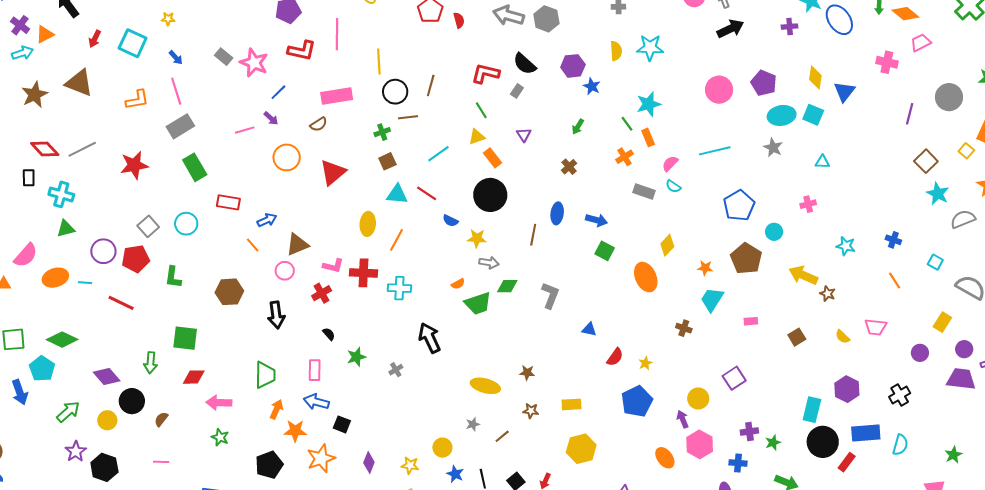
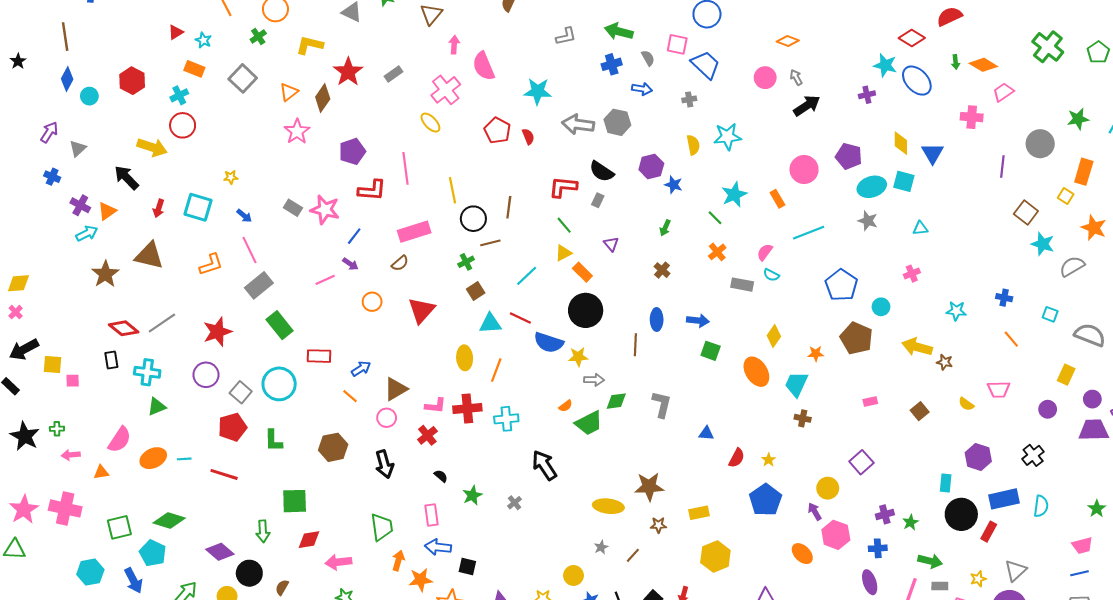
orange rectangle: (648, 137) -> (777, 199), moved
orange circle: (287, 157) -> (372, 302), size x0.7
blue semicircle: (450, 221) -> (549, 342), size x1.8
cyan circle: (186, 224) -> (279, 384), size x1.4
purple circle: (103, 251) -> (206, 375), moved
cyan trapezoid: (712, 299) -> (796, 384), moved
brown star: (527, 373) -> (649, 487), size x1.8
cyan rectangle: (812, 410) -> (946, 483), size x0.7

